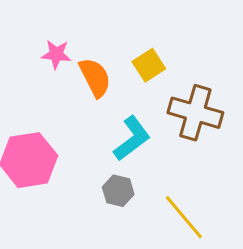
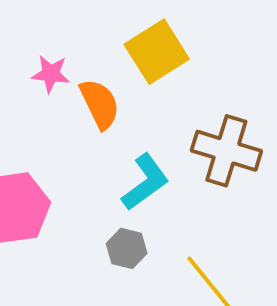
yellow square: (149, 65) -> (157, 52), moved, size x1.5

